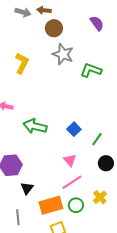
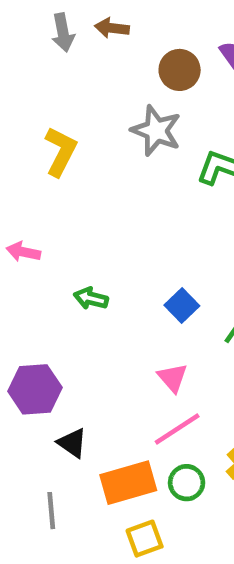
gray arrow: (23, 12) -> (63, 33), turned 63
brown circle: (54, 28) -> (180, 70), moved
green arrow: (35, 126) -> (91, 298), size x0.6
black triangle: (27, 188) -> (72, 443), turned -32

